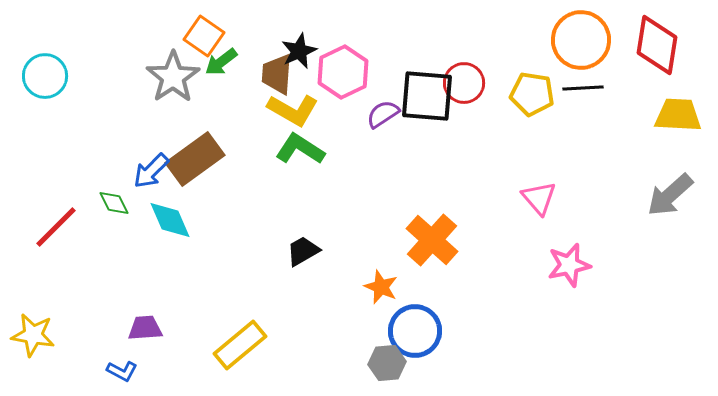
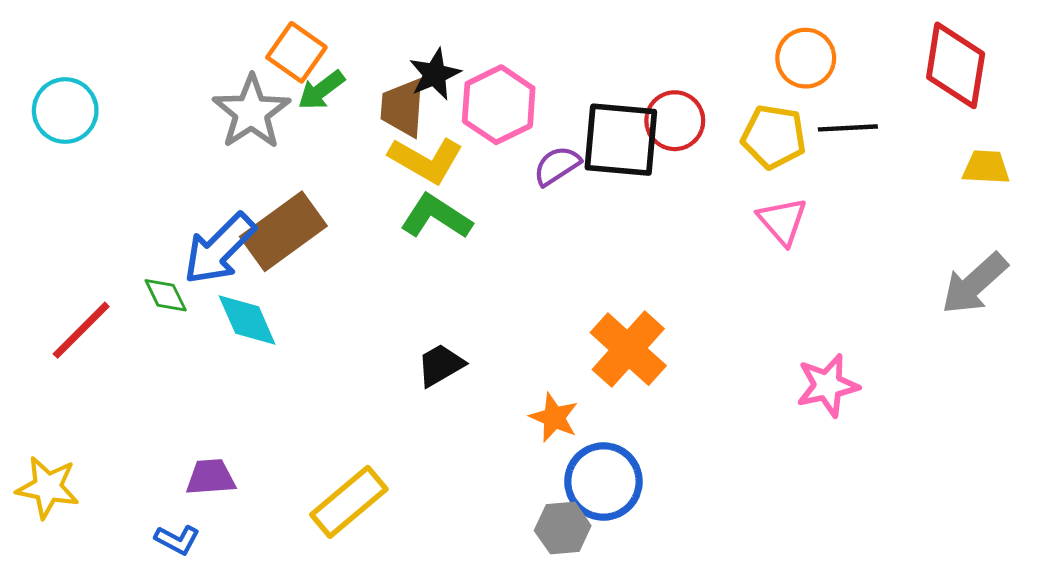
orange circle: (581, 40) -> (806, 58), moved, size x0.7
yellow trapezoid: (678, 115) -> (986, 167), size x0.7
blue arrow: (151, 171) -> (219, 249), size x1.4
pink triangle: (539, 198) -> (782, 221), moved

